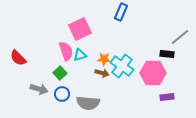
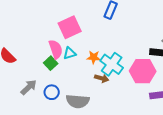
green square: (60, 73) -> (51, 63), moved
brown arrow: (102, 73) -> (102, 78), moved
gray arrow: (39, 89) -> (29, 87), turned -60

